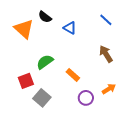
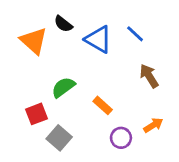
blue line: (106, 20) -> (135, 34), moved
blue triangle: (70, 28) -> (98, 39), size x1.5

